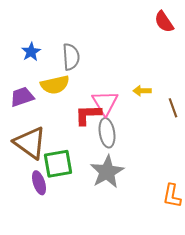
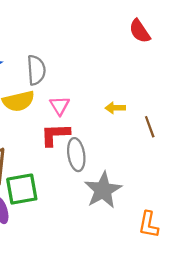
pink triangle: (105, 103) -> (60, 106), moved, size x0.7
gray star: (107, 172) -> (103, 190), moved

